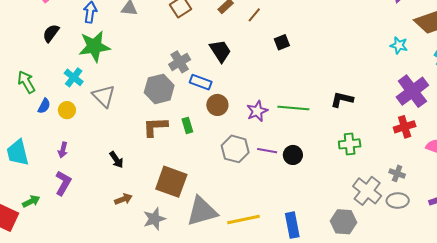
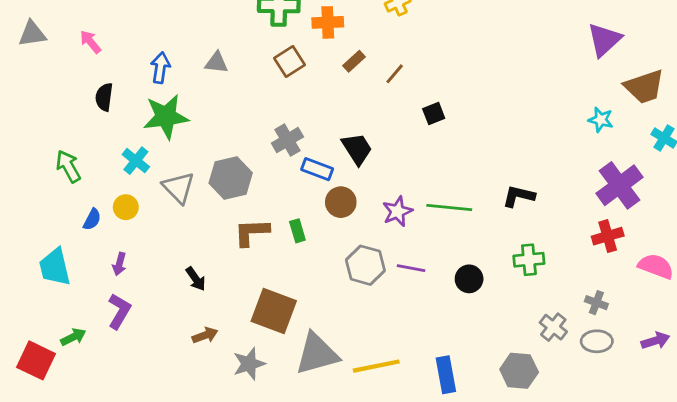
black semicircle: (51, 33) -> (104, 97), turned -30
black trapezoid: (220, 51) -> (357, 149), moved
gray hexagon: (159, 89) -> (231, 178), moved
blue semicircle: (44, 106) -> (92, 219), moved
black circle: (293, 155) -> (469, 279), moved
gray cross: (367, 191) -> (553, 327), size x0.7

